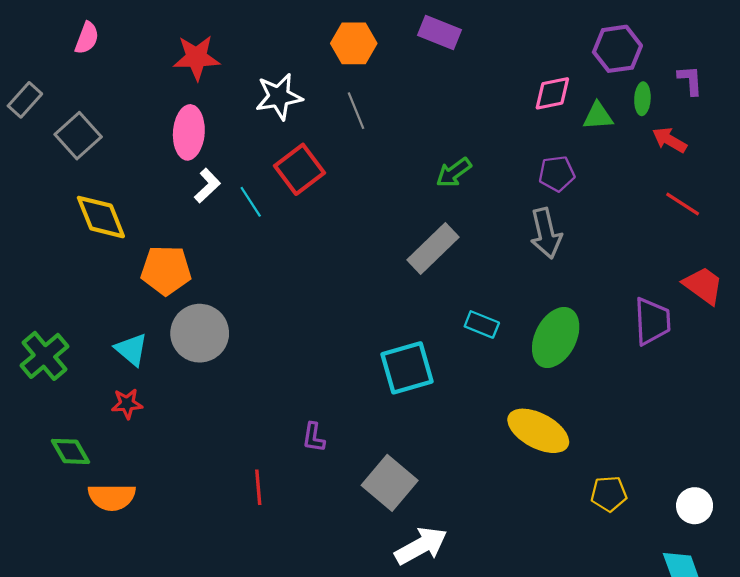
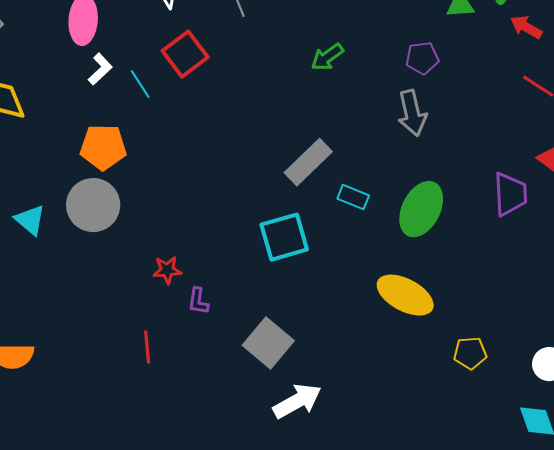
gray rectangle: (433, 249) -> (308, 162), moved
orange pentagon: (166, 270) -> (103, 147), moved
red star: (127, 404) -> (167, 270), moved

